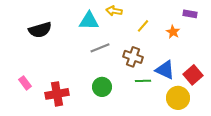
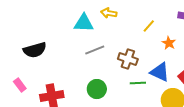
yellow line: (143, 26) -> (149, 26), moved
black semicircle: (40, 30) -> (35, 50), moved
orange star: (173, 32) -> (169, 43), moved

